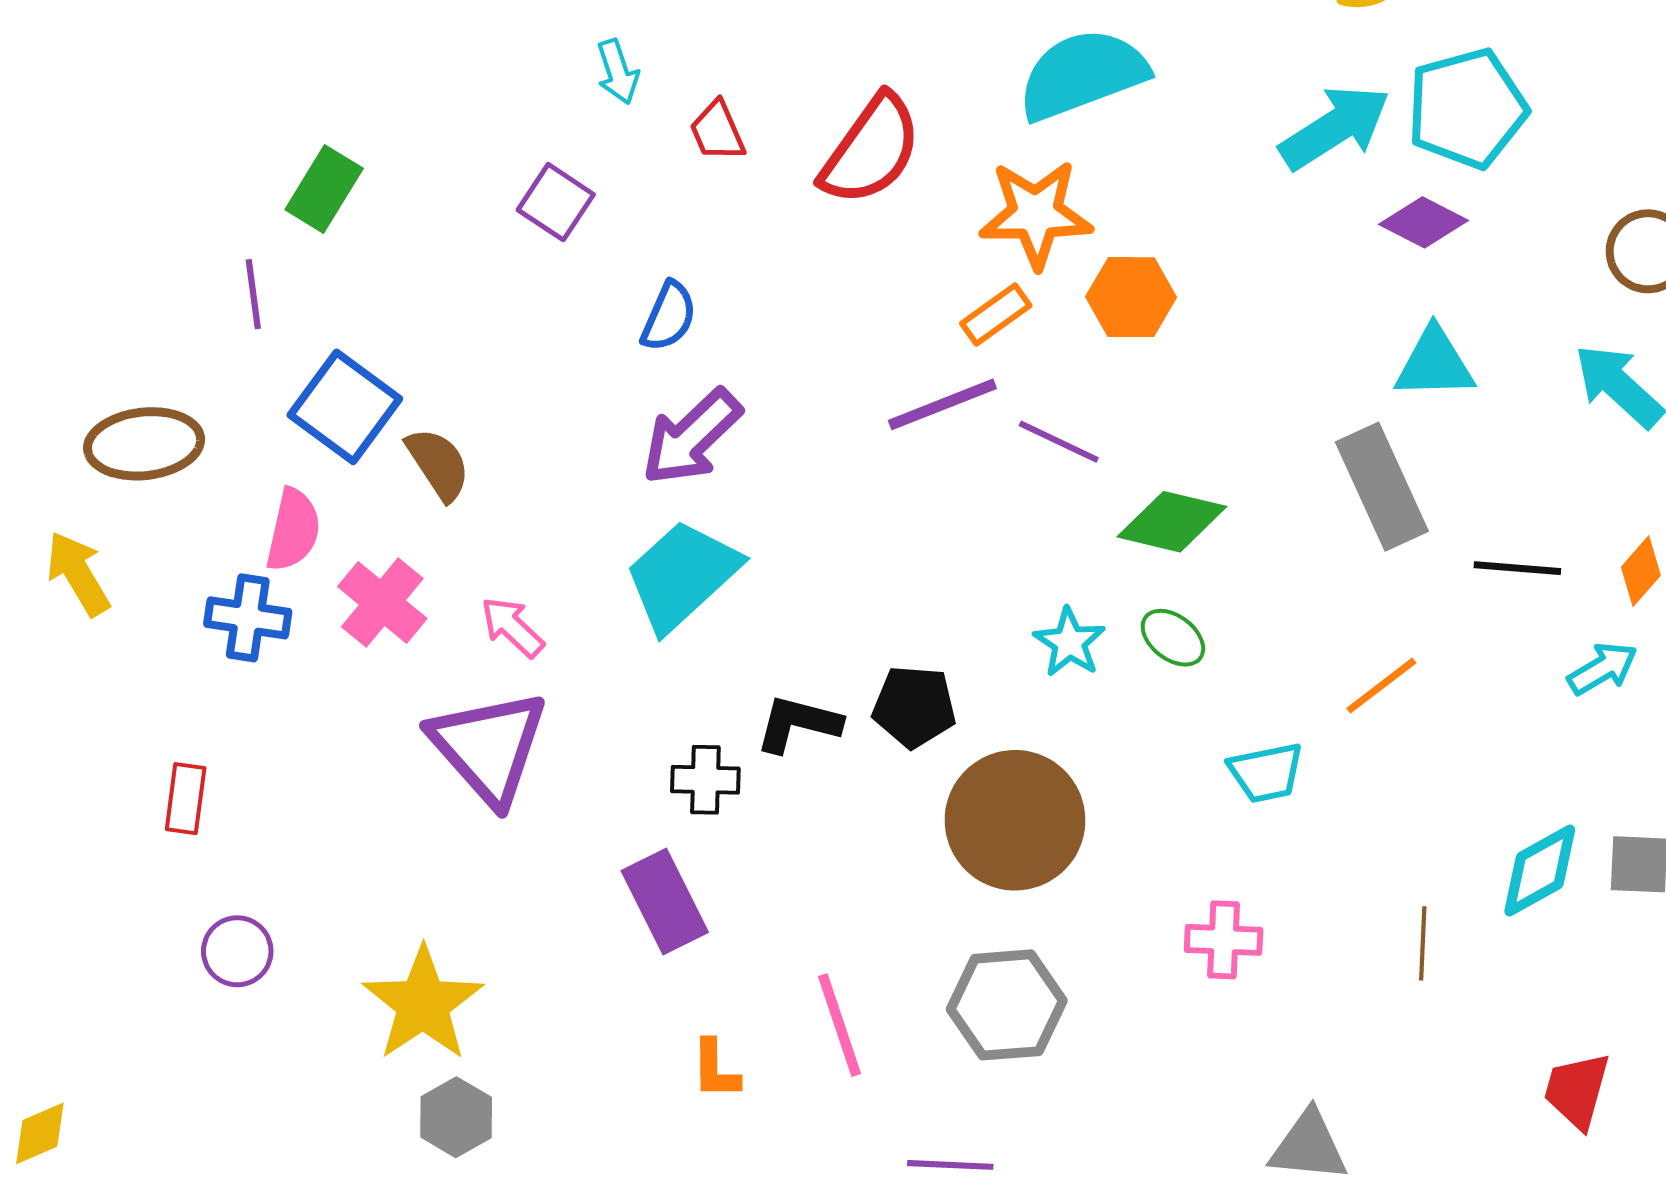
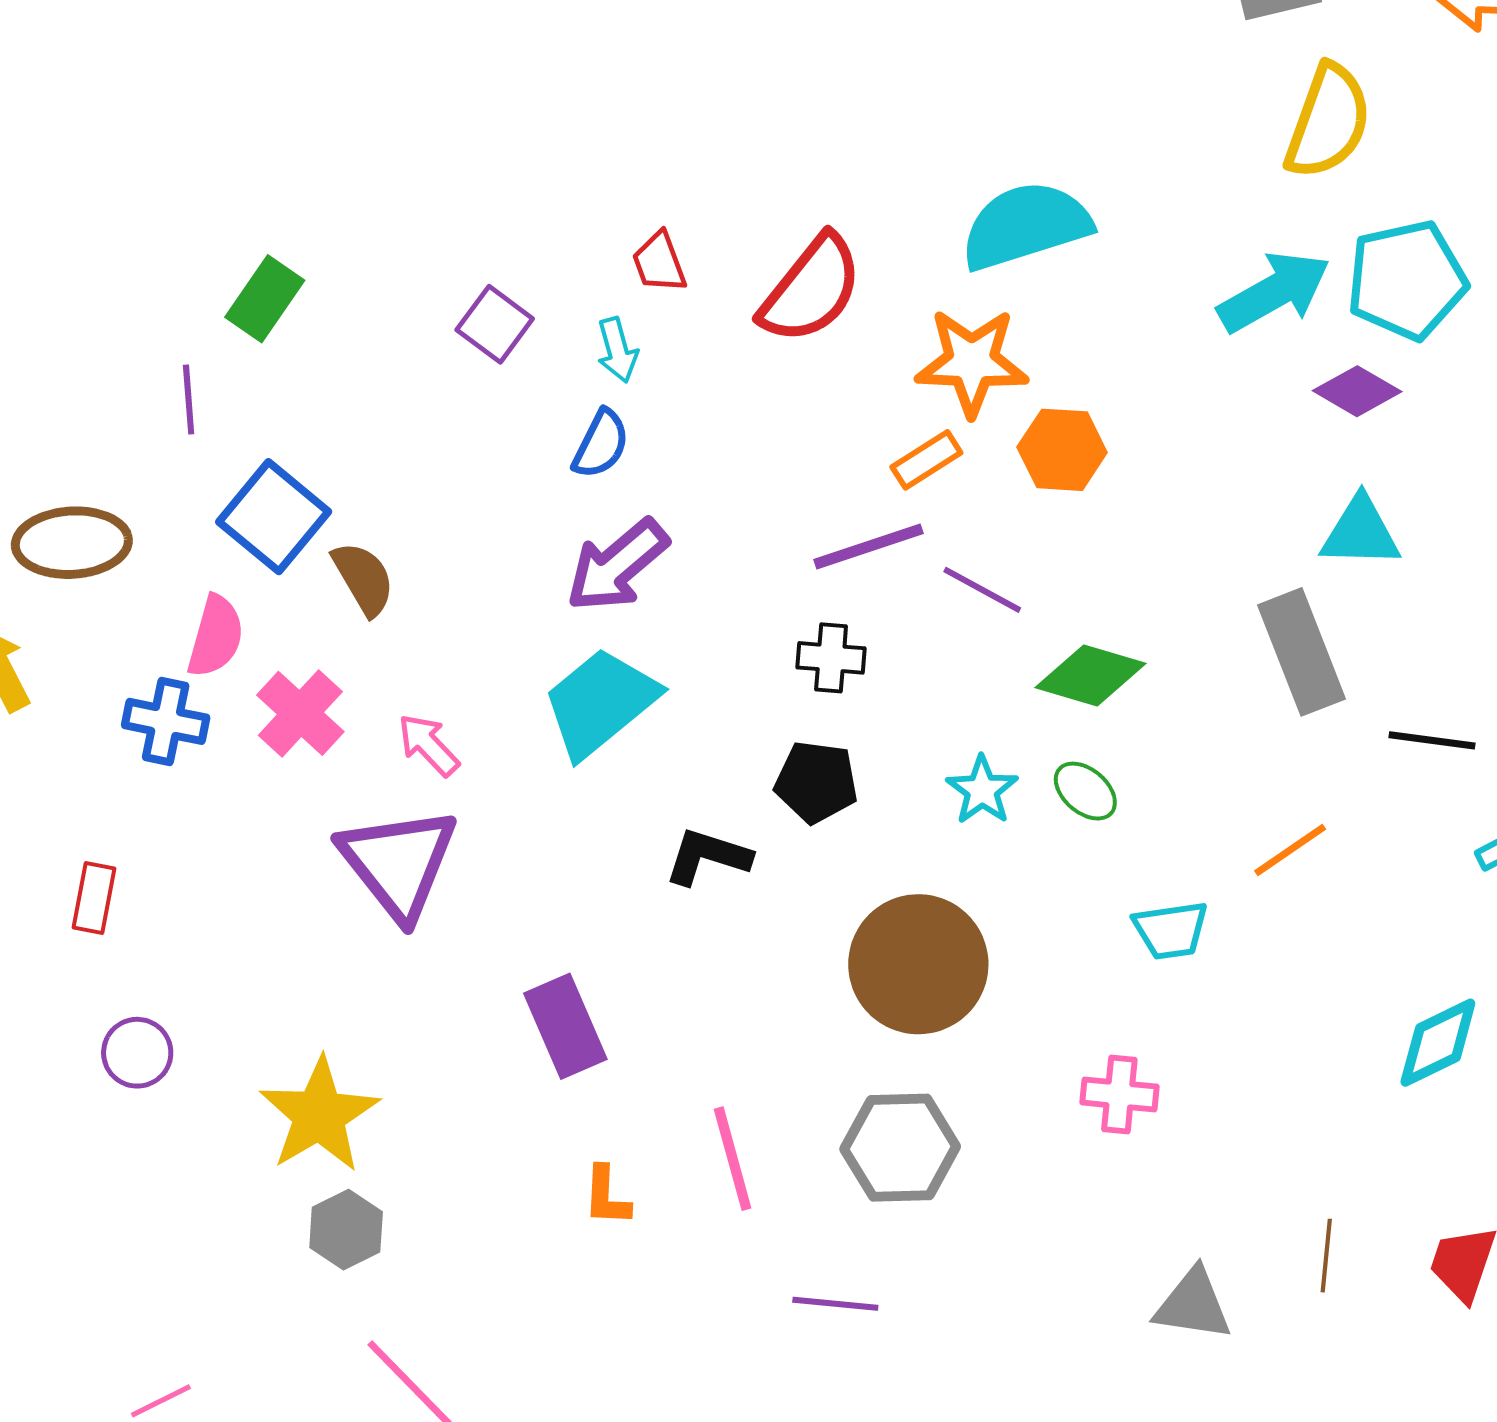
cyan arrow: (618, 72) -> (617, 350), moved
black pentagon: (914, 707) -> (816, 782), moved
black cross: (705, 780) -> (831, 658), moved
brown line: (1423, 943) -> (1326, 1256), moved

